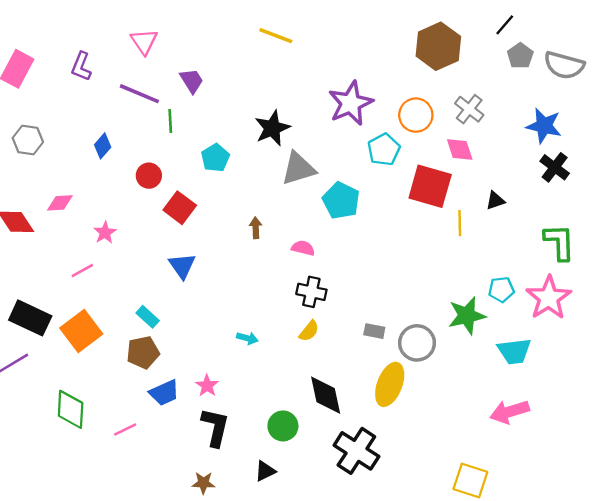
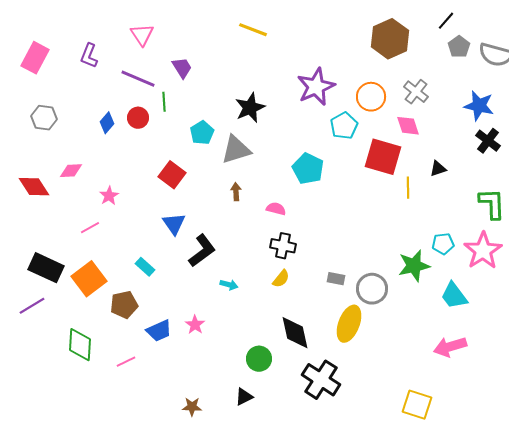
gray triangle: (298, 168) -> (236, 150), moved
red circle: (149, 176) -> (138, 118), moved
cyan trapezoid: (514, 351) -> (454, 296), turned 60
brown pentagon: (143, 352) -> (124, 305), moved
black L-shape: (215, 427) -> (202, 251), moved, turned 40

